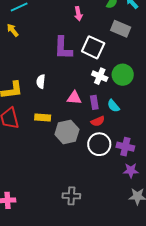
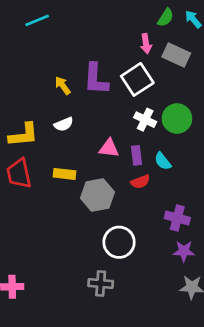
pink arrow: (78, 14) -> (146, 44), moved
yellow arrow: (13, 30) -> (63, 86), moved
white square: (93, 47) -> (137, 79), turned 30
white semicircle: (41, 82) -> (64, 124), turned -120
white circle: (99, 144) -> (119, 242), moved

